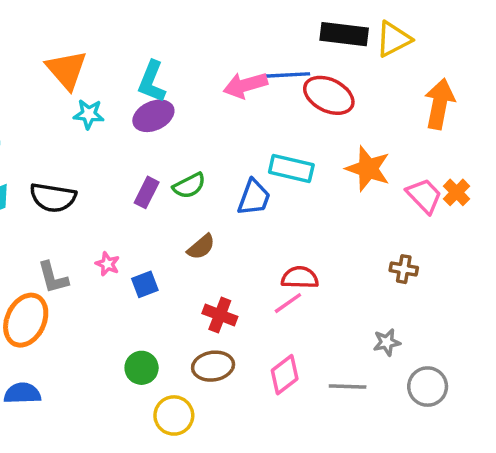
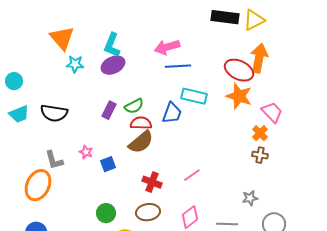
blue line: (288, 75) -> (178, 66), moved
red ellipse: (329, 95) -> (239, 70), moved
orange arrow: (439, 104) -> (259, 58), moved
orange cross: (457, 192) -> (260, 133), moved
brown semicircle: (201, 247) -> (141, 142), size x1.5
red semicircle: (300, 278) -> (141, 123), moved

